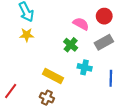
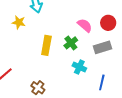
yellow star: (27, 35) -> (19, 22), moved
yellow rectangle: (53, 76) -> (46, 45), moved, turned 60

